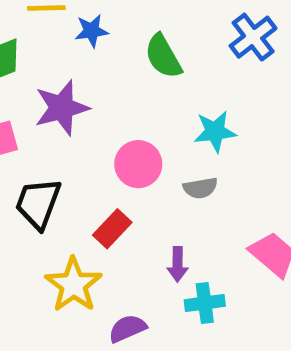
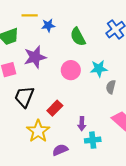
pink circle: (138, 164) -> (71, 70), moved
gray semicircle: (200, 188) -> (111, 87), moved, turned 112

